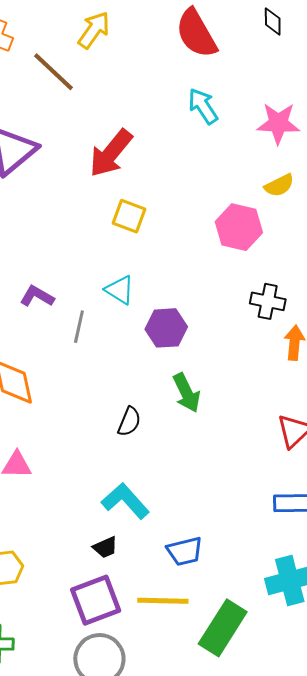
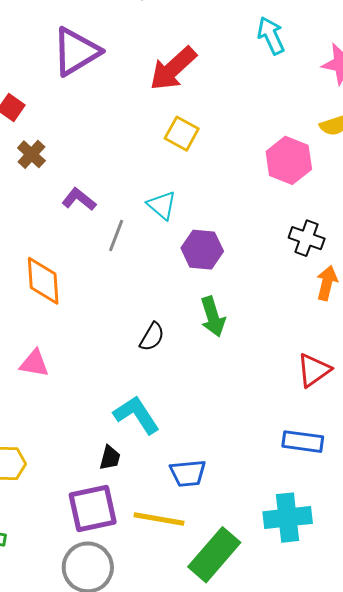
black trapezoid: (105, 547) -> (110, 458), turned -60

